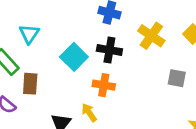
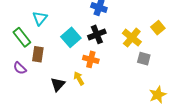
yellow cross: (151, 36) -> (132, 38), moved
black cross: (109, 50) -> (97, 34), turned -36

